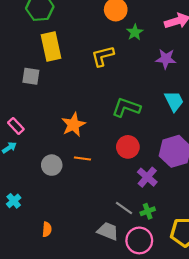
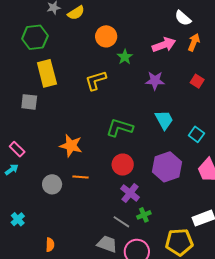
orange star: (74, 125) -> (71, 146), turned -30
purple cross: (147, 177) -> (130, 193), moved
green cross: (148, 211) -> (144, 215), moved

